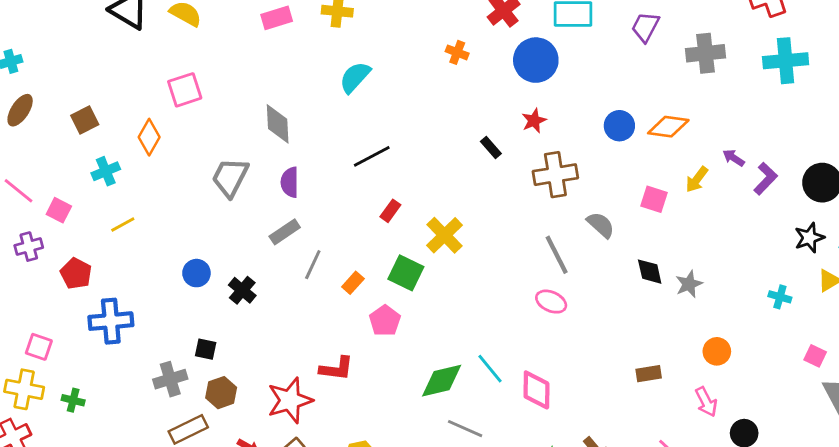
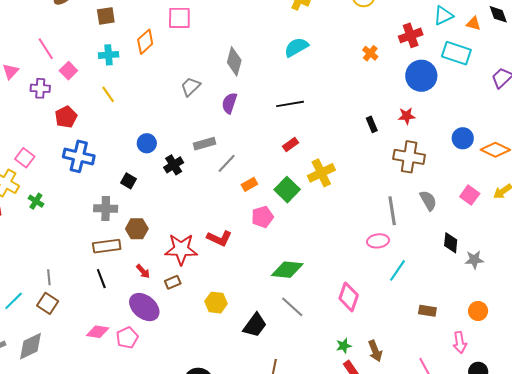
gray trapezoid: (230, 177) -> (191, 87), size x0.7
yellow line: (123, 224) -> (108, 94), turned 66
gray rectangle: (285, 232) -> (204, 144), moved
pink ellipse: (551, 302) -> (378, 241), turned -50
black square: (206, 349) -> (128, 181), moved
cyan line: (490, 369) -> (398, 270), moved, turned 55

